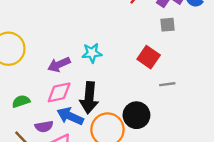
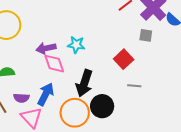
pink diamond: (59, 92) -> (54, 64), moved, turned 70
black arrow: (89, 98) -> (84, 83), moved
blue arrow: (70, 116) -> (46, 94), turned 80

